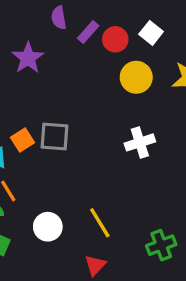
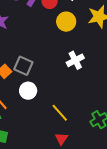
gray square: (54, 136) -> (23, 66), turned 30
white circle: (48, 227) -> (28, 91), moved

